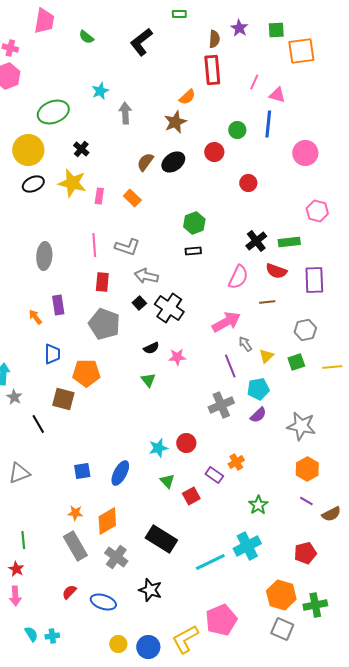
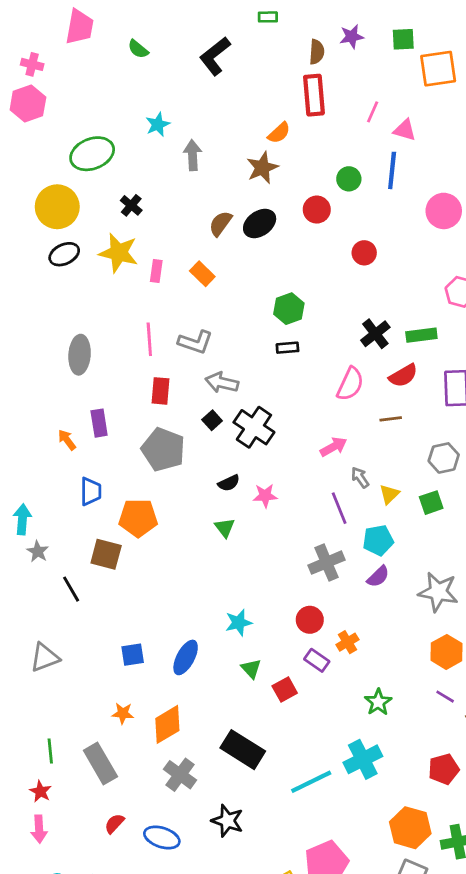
purple star: (239, 28) -> (352, 37), turned 30
red semicircle: (276, 271) -> (403, 376), turned -50
pink arrow: (226, 322) -> (333, 447), size x0.7
red circle: (186, 443) -> (310, 620), moved
gray rectangle: (75, 546) -> (100, 764), moved

